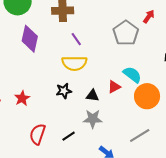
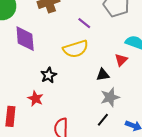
purple line: (76, 39) -> (84, 23), moved
black star: (64, 91) -> (49, 75), moved
black line: (69, 136) -> (103, 120), moved

